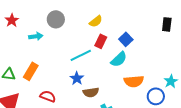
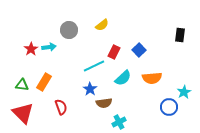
red star: (12, 20) -> (31, 49), moved
yellow semicircle: (96, 21) -> (102, 25), moved
cyan semicircle: (119, 59) -> (123, 78), moved
orange semicircle: (134, 81) -> (152, 78), moved
red semicircle: (48, 96) -> (61, 107), turned 49

